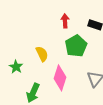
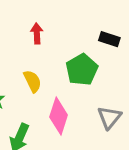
red arrow: (65, 21) -> (37, 33), moved

